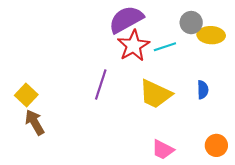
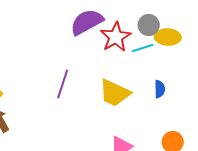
red star: (133, 46) -> (116, 37), moved
cyan line: (165, 47) -> (143, 48), moved

